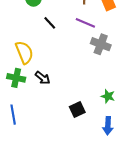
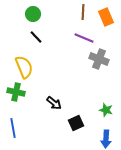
black line: (50, 23) -> (36, 37), moved
black arrow: (43, 78) -> (54, 103), moved

